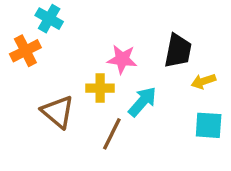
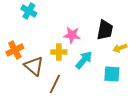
orange cross: (25, 51) -> (15, 50), moved
cyan square: (209, 125) -> (112, 74), moved
brown line: (112, 134) -> (55, 84), moved

